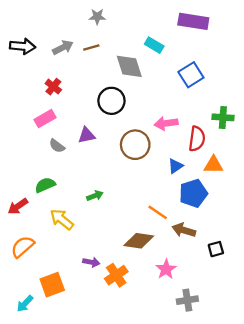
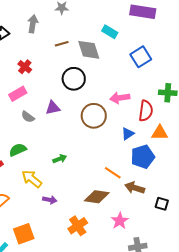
gray arrow: (63, 47) -> (33, 24), moved, turned -54
brown line: (91, 47) -> (62, 44), moved
black square: (216, 249) -> (162, 204), turned 32
purple arrow: (91, 262) -> (50, 200), moved

